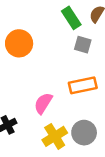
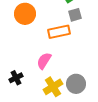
gray square: (83, 45) -> (75, 15), turned -32
orange rectangle: (83, 85) -> (59, 32), moved

